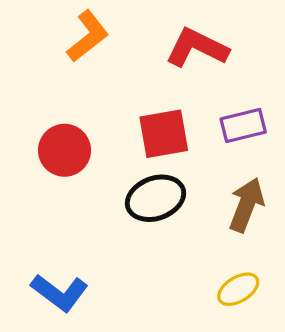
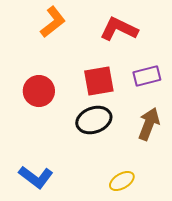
yellow ellipse: (238, 289) -> (122, 181), moved

